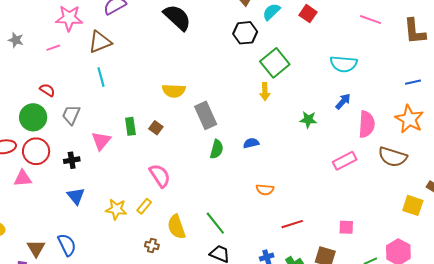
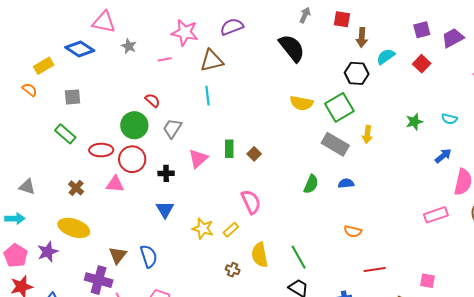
green square: (275, 63) -> (339, 107), moved
cyan semicircle: (344, 64) -> (449, 119), size x0.6
yellow semicircle: (174, 91) -> (301, 103), moved
gray rectangle: (206, 115) -> (335, 144), moved, turned -44
green star: (308, 120) -> (414, 122), moved, turned -30

